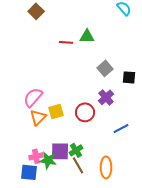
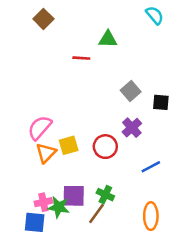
green triangle: (87, 36) -> (108, 39), moved
green cross: (76, 150) -> (105, 195), moved, turned -32
brown line: (78, 165) -> (96, 214), turned 66
orange ellipse: (106, 167) -> (151, 216), moved

